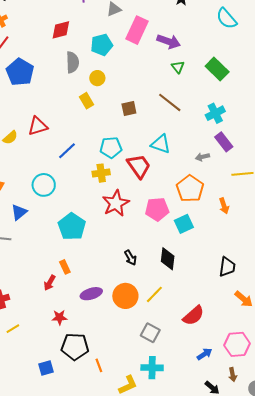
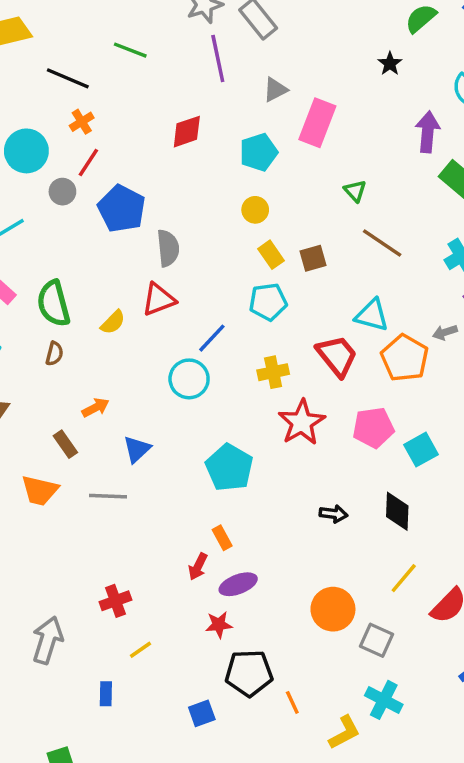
purple arrow: (169, 41) -> (428, 132), moved, turned -100
gray semicircle: (73, 62) -> (168, 248), moved
green triangle: (178, 67) -> (355, 191), moved
yellow rectangle: (86, 101) -> (271, 255), moved
cyan pentagon: (111, 147) -> (268, 302), moved
cyan circle: (44, 185) -> (189, 379), moved
orange pentagon: (190, 189) -> (405, 358), moved
black arrow: (130, 258) -> (334, 514), turned -49
purple ellipse: (91, 294) -> (238, 584), moved
yellow line: (154, 294) -> (404, 578), moved
orange circle: (125, 296) -> (333, 609), moved
cyan cross: (152, 368) -> (384, 700), turned 30

